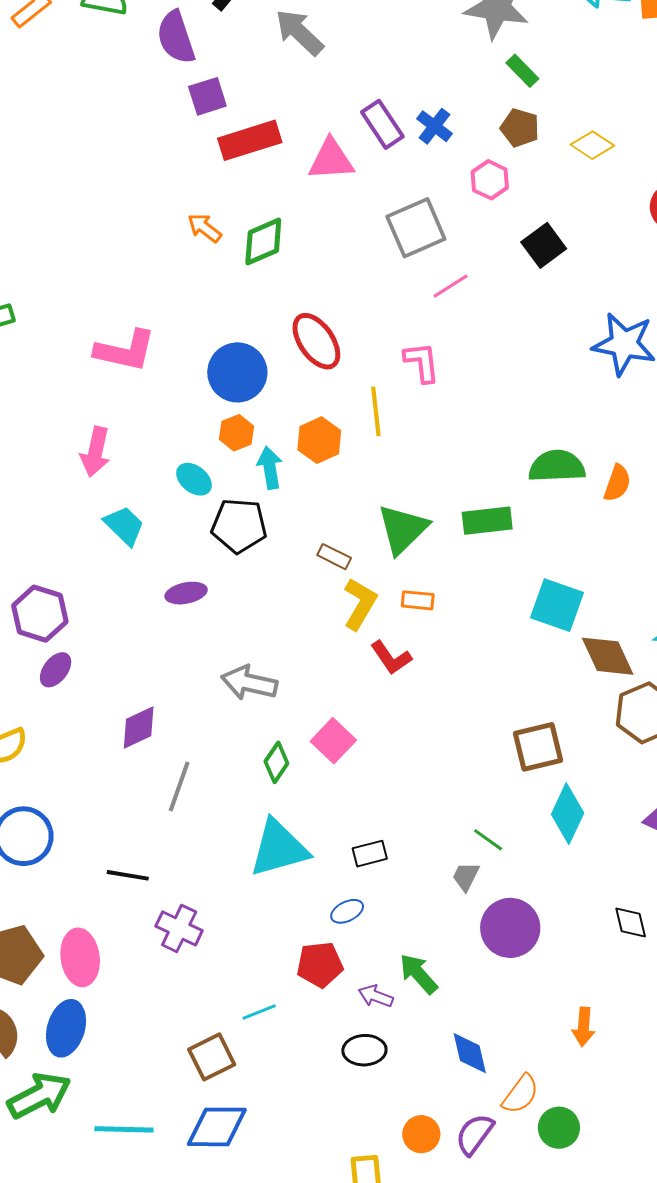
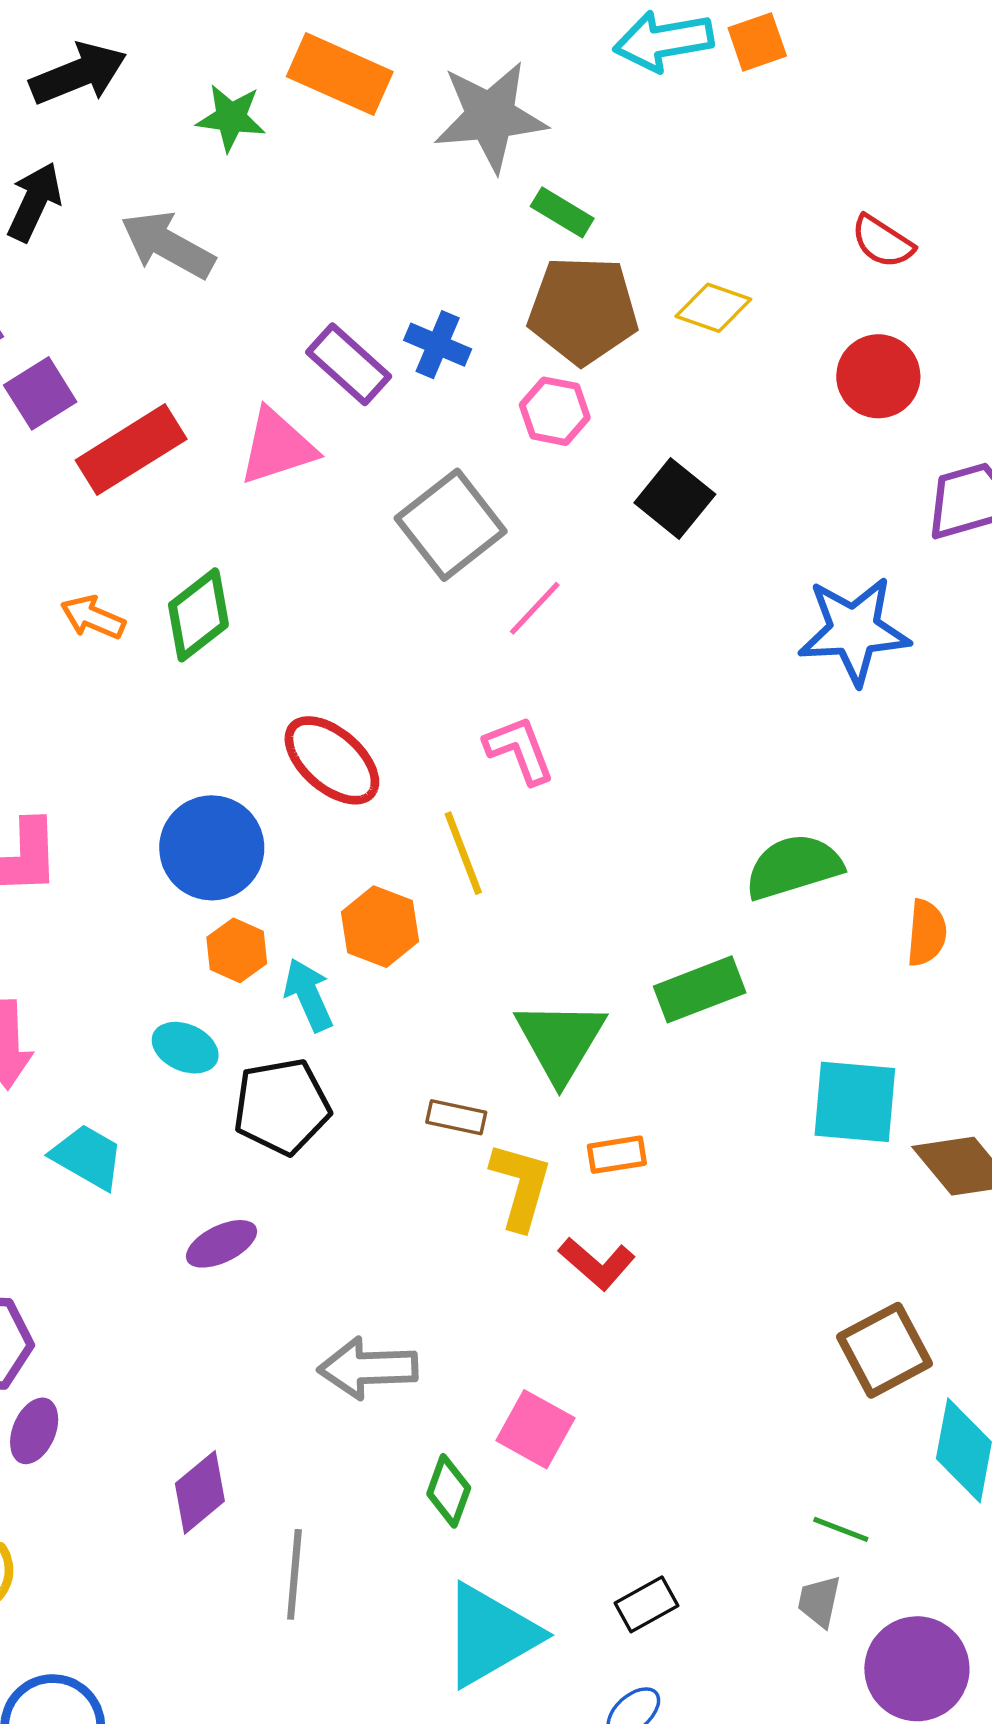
brown pentagon: (520, 128) -> (583, 310), size x1.6
orange semicircle: (617, 483) -> (927, 933), moved

